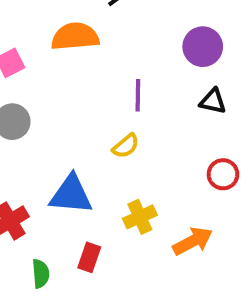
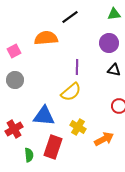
yellow semicircle: (126, 146) -> (71, 92), size x1.5
yellow cross: (140, 217) -> (78, 127), turned -35
red rectangle: (89, 257) -> (53, 147), size x1.6

